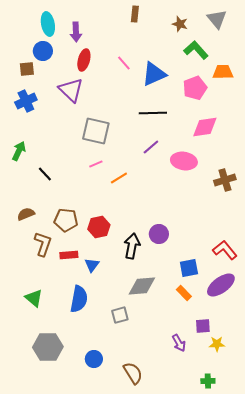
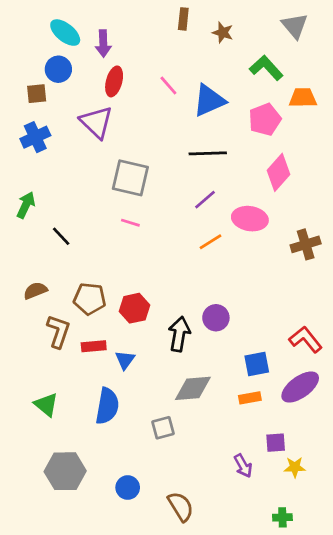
cyan ellipse: (48, 24) -> (65, 33), turned -40
brown star: (180, 24) -> (223, 33), moved
pink diamond: (205, 127) -> (278, 172), turned -40
pink line: (96, 164) -> (130, 223), turned 40
orange line: (119, 178) -> (211, 242), moved
orange rectangle: (184, 293) -> (250, 398), turned -56

